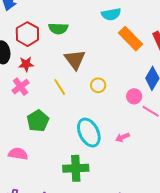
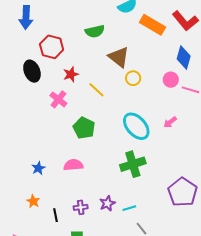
green semicircle: (58, 28) -> (95, 31), moved
brown triangle: (75, 60) -> (119, 57), moved
red star: (26, 64) -> (71, 74), moved

